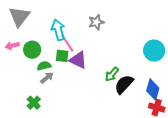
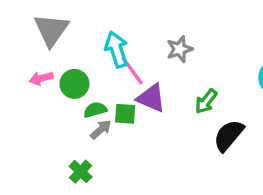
gray star: (96, 22) -> (180, 49), moved
green square: (62, 56) -> (125, 114), moved
green arrow: (112, 74) -> (206, 101), moved

